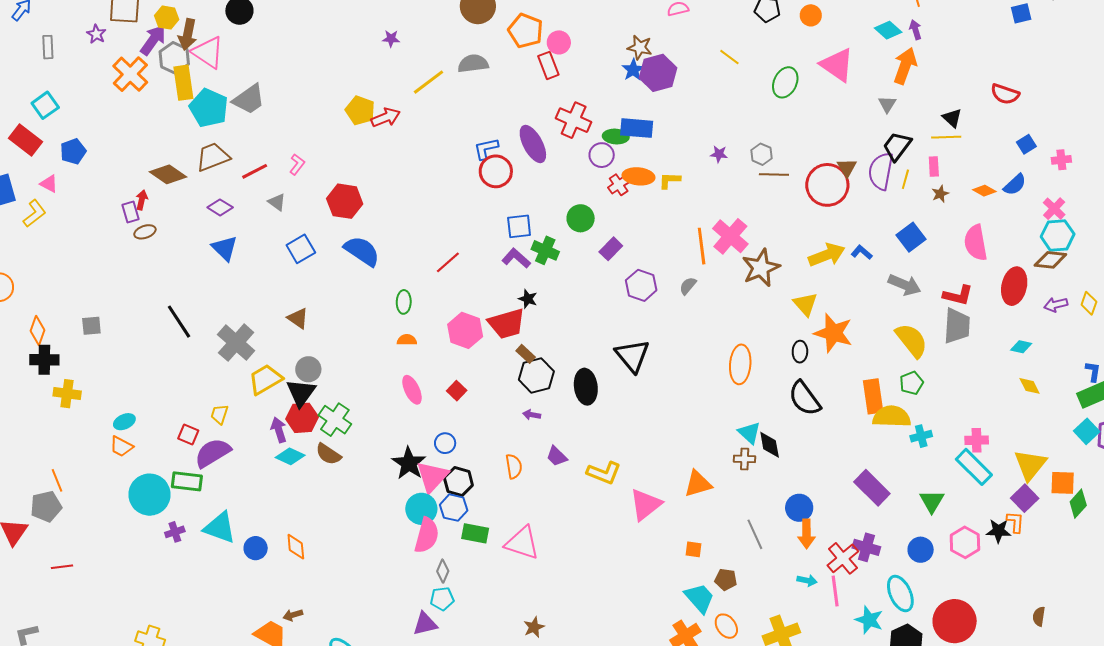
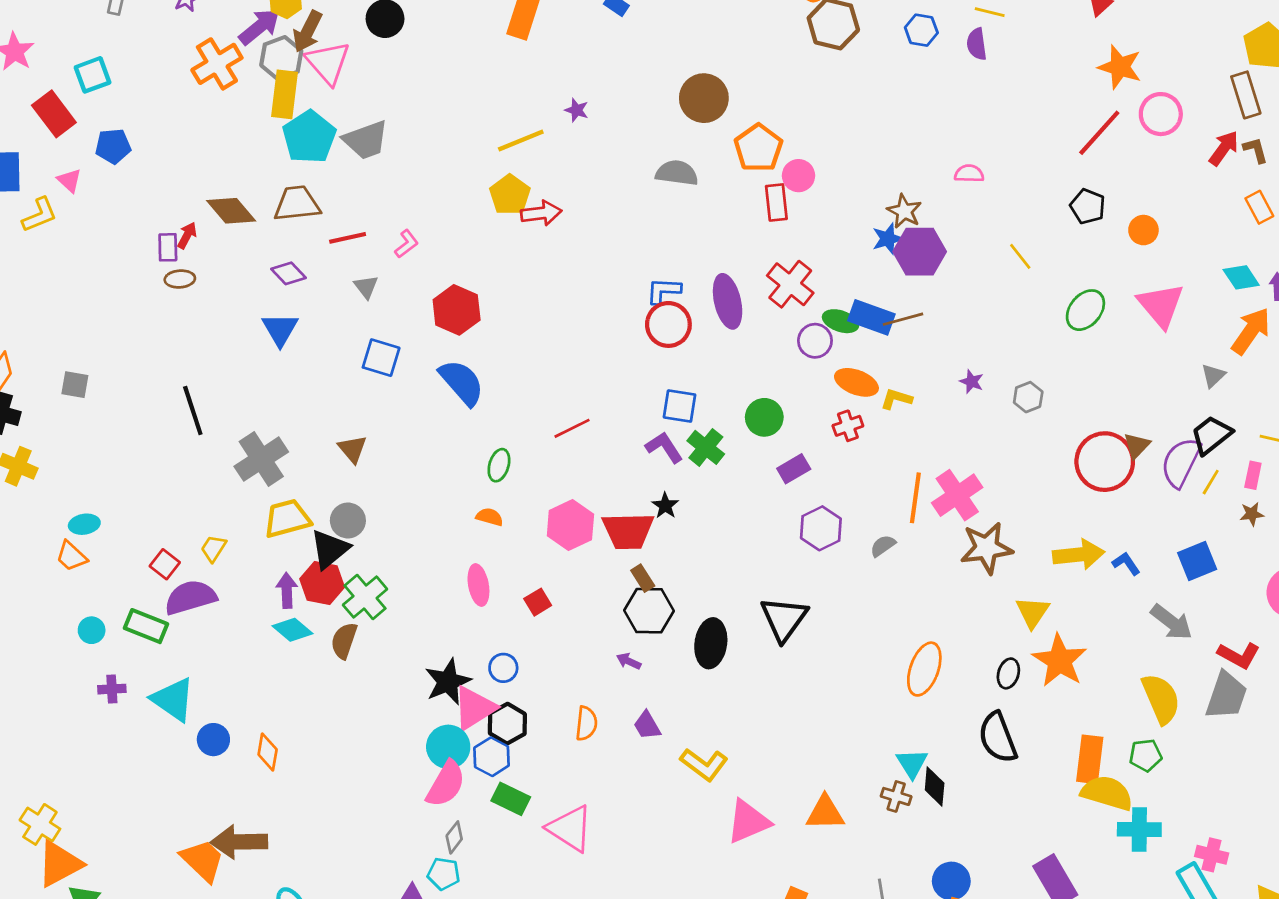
yellow line: (429, 82) -> (521, 140), moved
brown line: (774, 174) -> (903, 319), moved, turned -32
red cross: (619, 185) -> (848, 426), moved
blue square: (301, 249) -> (381, 358), turned 32
cyan cross: (921, 436) -> (1139, 829), size x1.4
brown semicircle: (328, 454) -> (344, 641), turned 60
cyan circle: (149, 495) -> (92, 630), size x0.5
brown arrow: (293, 615) -> (239, 842), size x2.0

